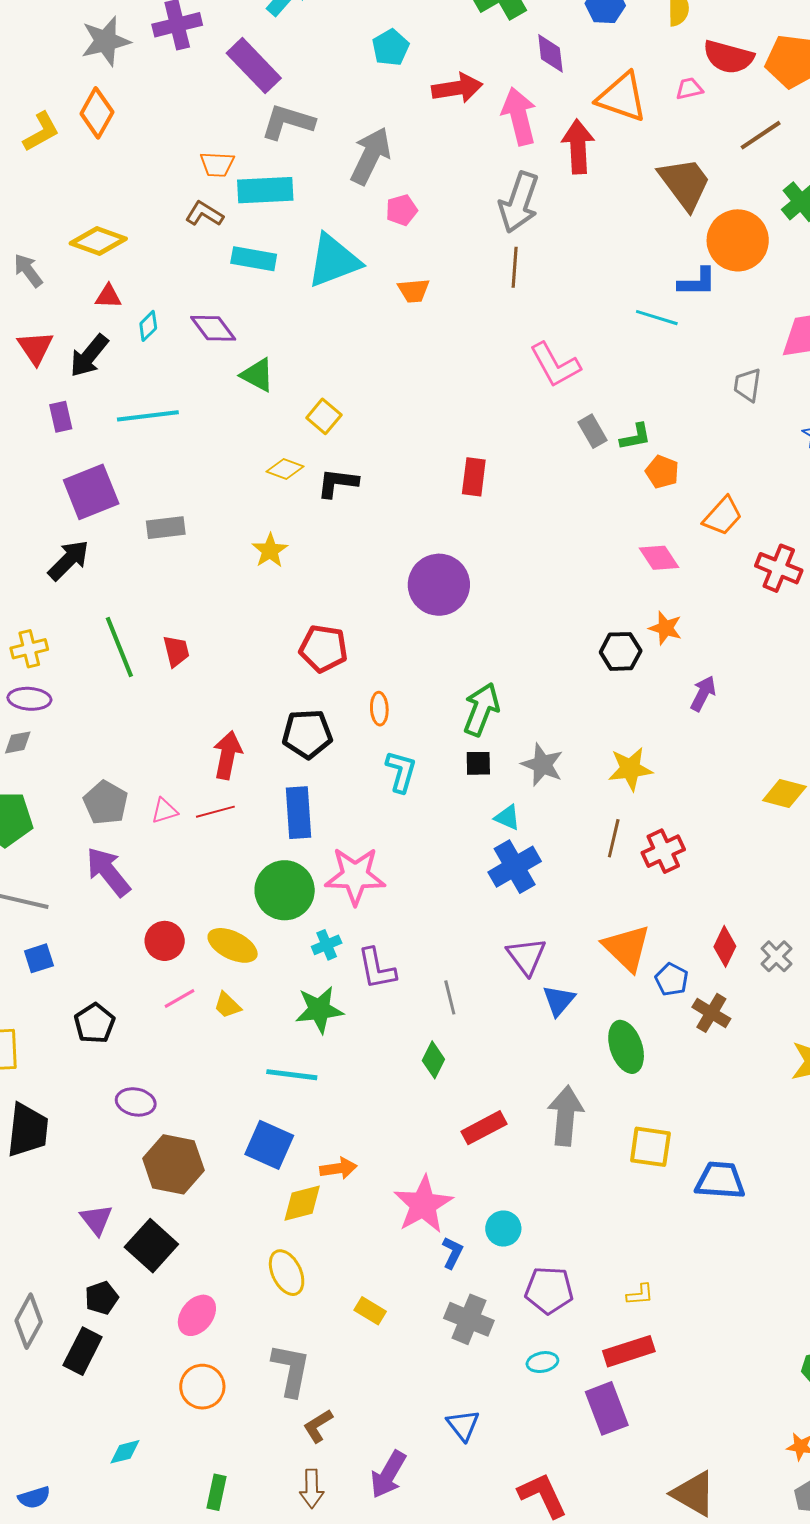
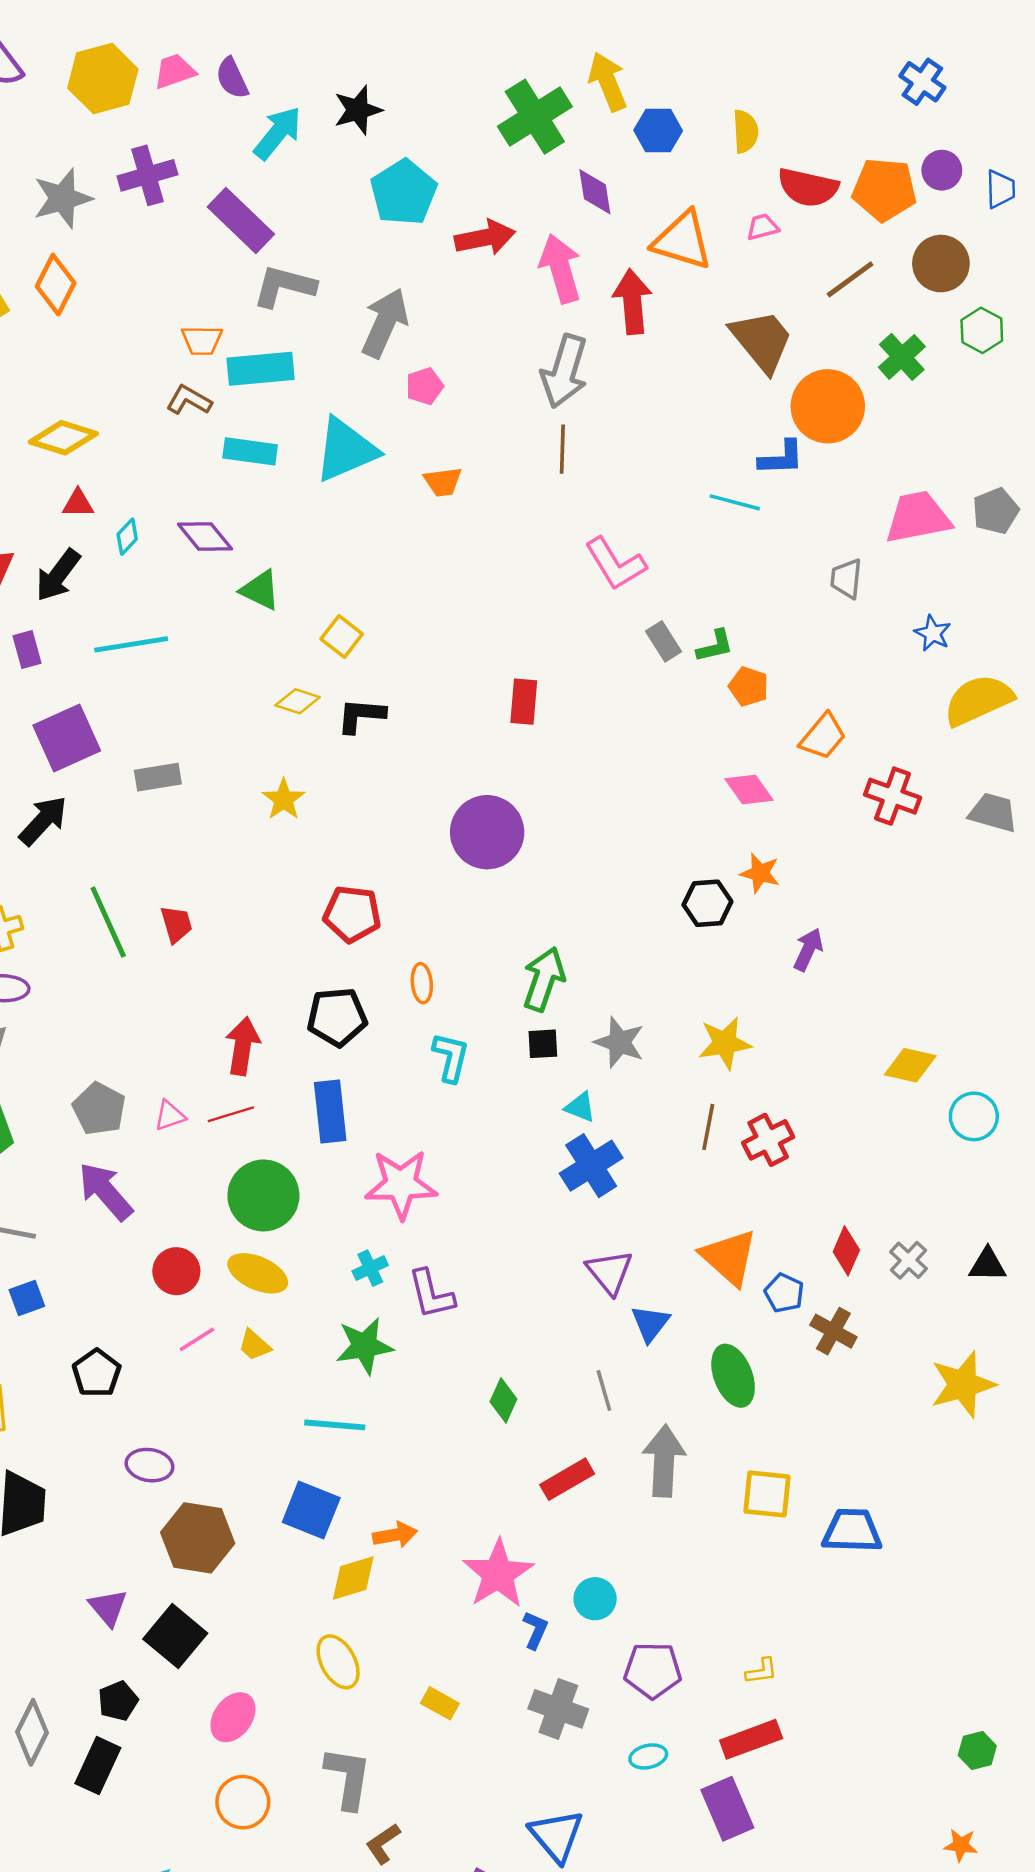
cyan pentagon: (391, 48) -> (404, 192), size x1.5
green circle: (285, 890) -> (263, 1195), moved
gray line: (450, 997) -> (604, 1391), moved
blue triangle: (463, 1425) -> (556, 1836), size x1.4

